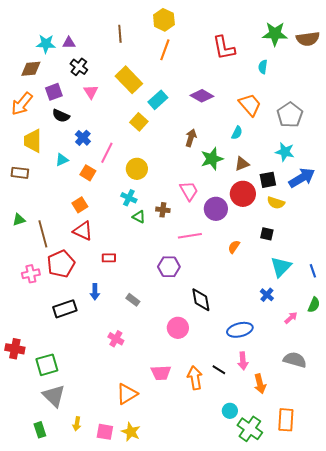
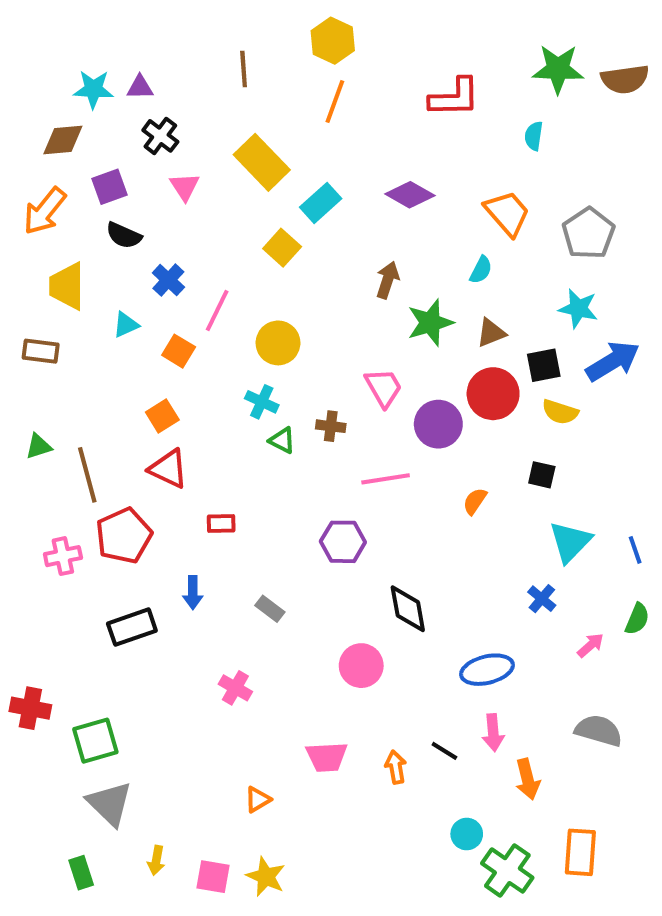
red L-shape: (224, 48) -> (455, 97), turned -80
orange arrow: (195, 378) -> (396, 767), size x0.7
orange triangle: (127, 394) -> (258, 800), size x0.6

